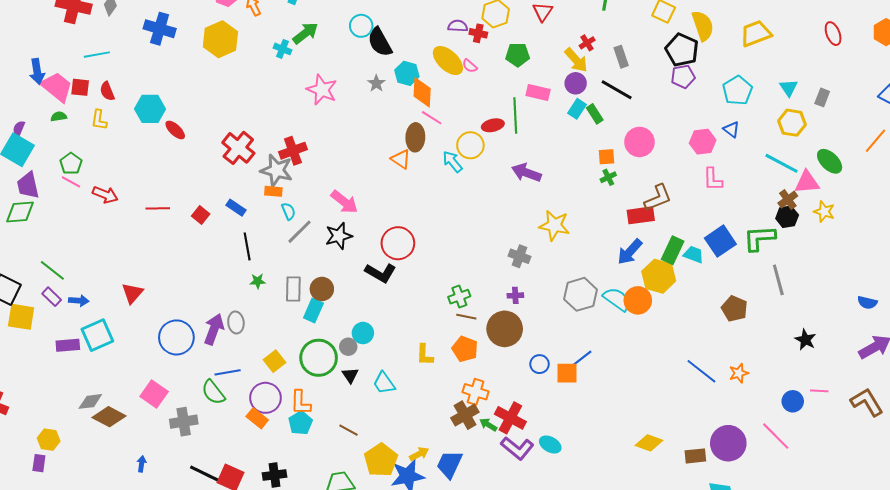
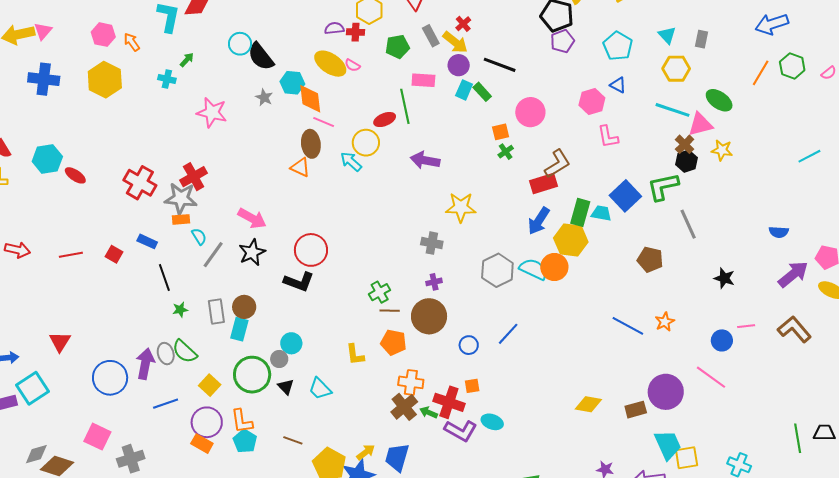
green arrow: (305, 33) -> (187, 60), size x0.6
gray rectangle: (621, 57) -> (431, 36), moved
orange square: (567, 373) -> (472, 386), moved, size x0.7
green semicircle: (213, 392) -> (185, 351), moved

